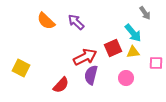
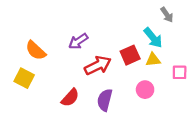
orange semicircle: (46, 21) -> (36, 50), moved
purple arrow: (76, 22) -> (78, 41), moved, turned -78
purple semicircle: (91, 75) -> (105, 100), moved

